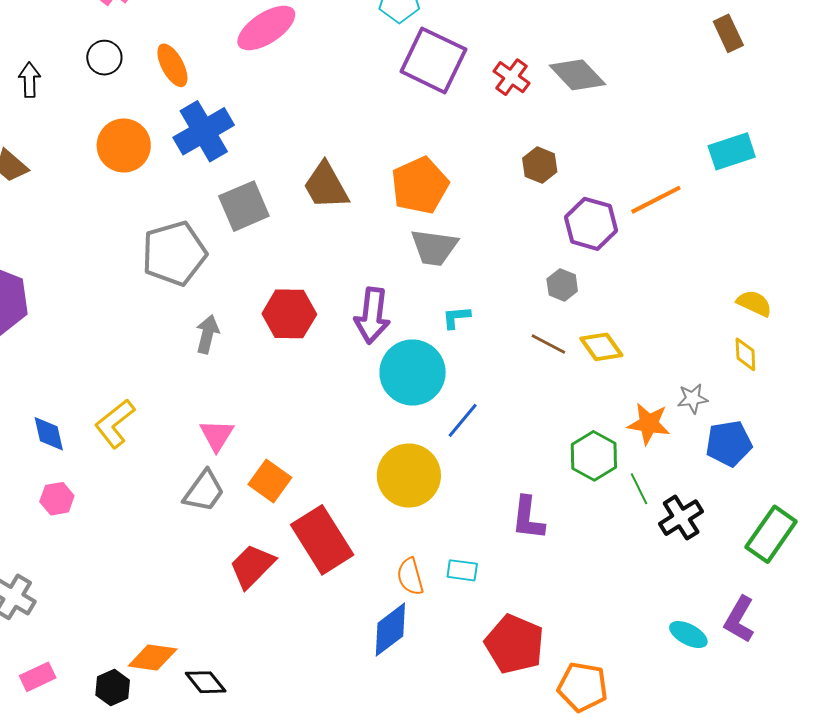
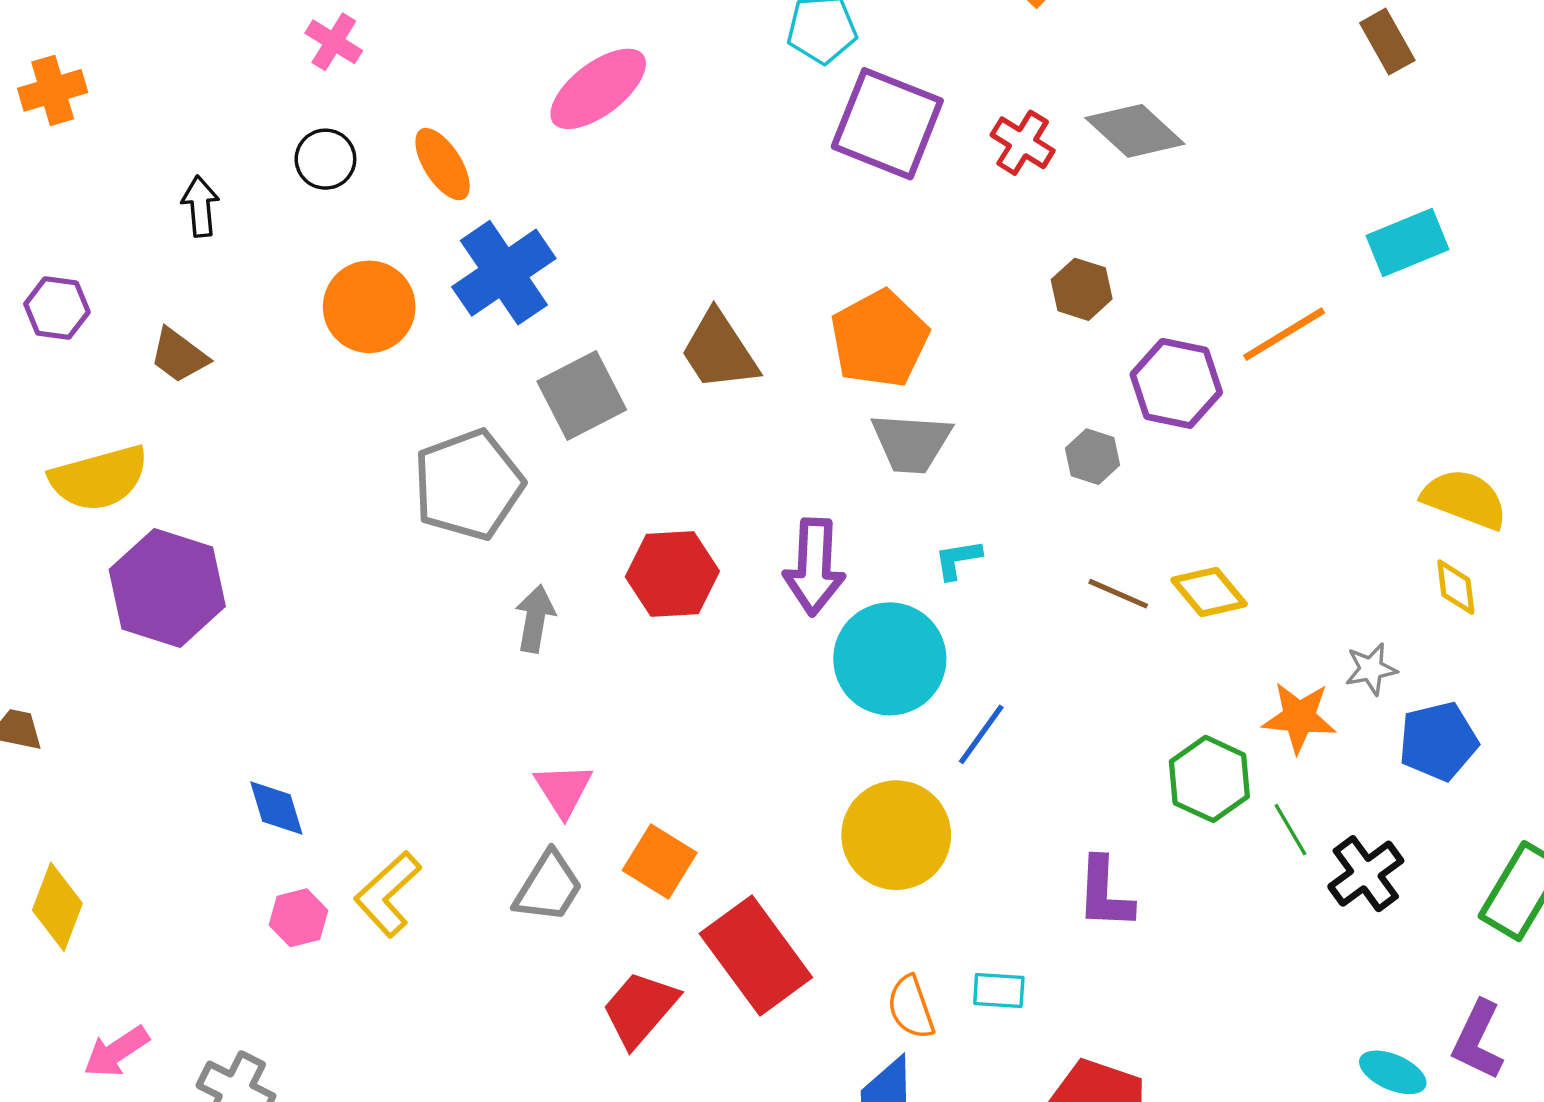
gray hexagon: (562, 285) -> (1093, 457), moved
yellow semicircle: (754, 303) -> (1465, 499), size x1.4
yellow L-shape: (115, 424) -> (388, 894), moved

